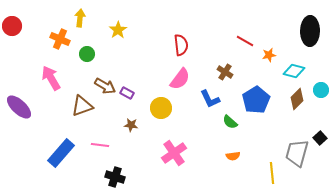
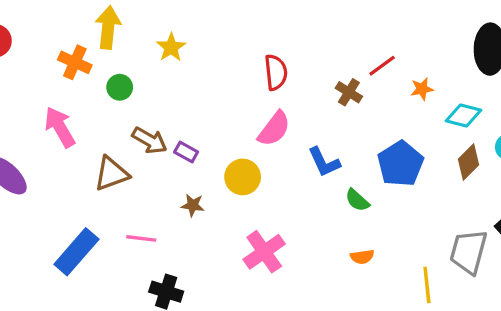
yellow arrow: (80, 18) -> (108, 27), size x1.4
red line: (245, 41) -> (382, 66), turned -66
brown cross: (225, 72) -> (349, 92), moved

